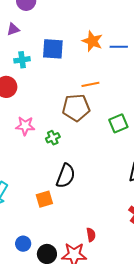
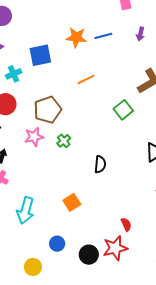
brown pentagon: (76, 108) -> (48, 110), moved
black semicircle: (66, 176) -> (100, 164), moved, size x0.7
blue circle: (23, 244) -> (57, 244), moved

